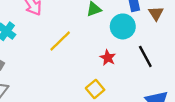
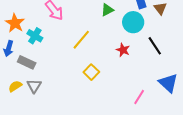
yellow square: (95, 89) -> (91, 72), moved

